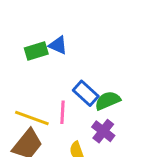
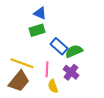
green rectangle: (36, 51) -> (37, 30), moved
pink line: (62, 112) -> (47, 69), moved

